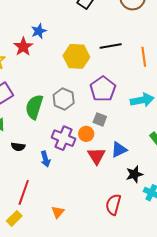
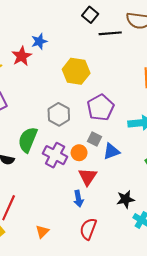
black line: (111, 46) -> (110, 33), moved
green semicircle: (34, 107) -> (28, 140), moved
blue triangle: (119, 150) -> (111, 151), moved
blue arrow: (45, 159) -> (78, 199), moved
red semicircle: (113, 205) -> (88, 229), moved

